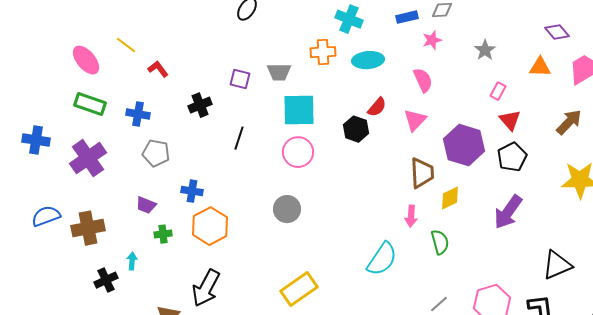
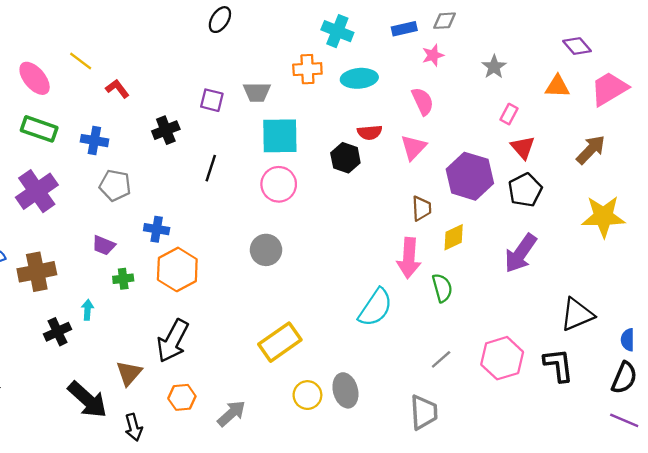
red semicircle: (377, 107) -> (370, 132), turned 45
brown trapezoid: (422, 173) -> (421, 208), size x0.7
pink arrow: (411, 216) -> (409, 258), size x1.6

